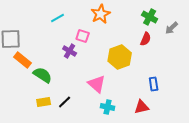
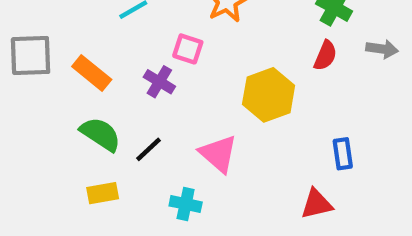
gray arrow: (172, 28) -> (382, 49), moved, turned -128
orange rectangle: (23, 60) -> (92, 73), moved
black line: (65, 102) -> (148, 149), moved
cyan cross: (108, 107) -> (186, 204), moved

